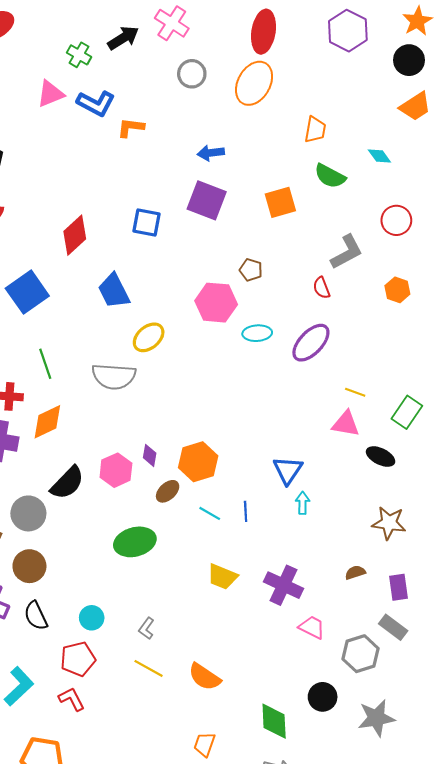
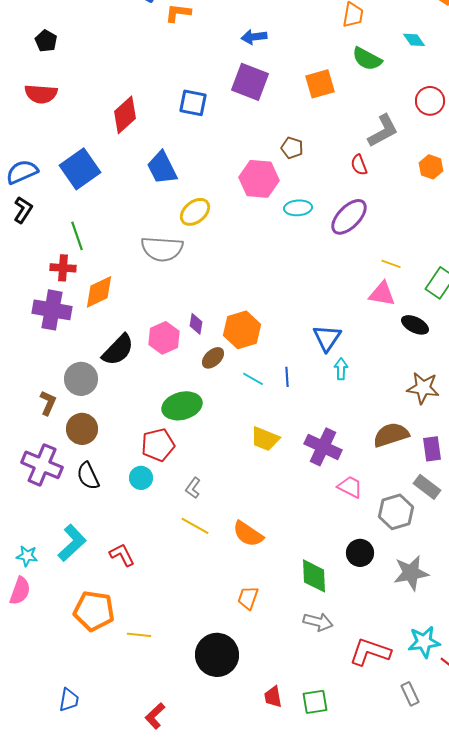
green line: (45, 364) -> (77, 236), moved
brown semicircle: (355, 572) -> (391, 435), size x1.8
red pentagon: (78, 659) -> (158, 445), moved

